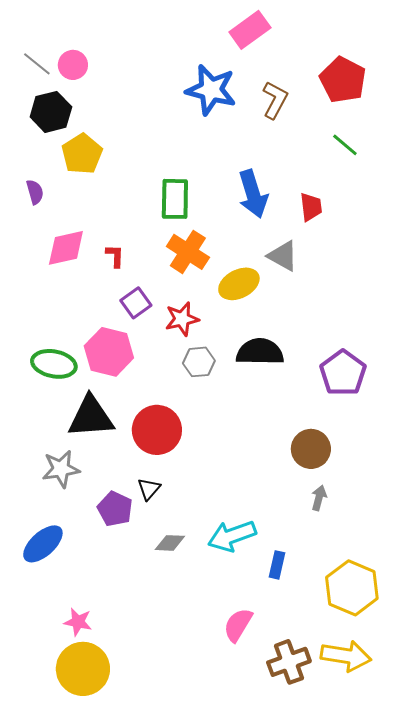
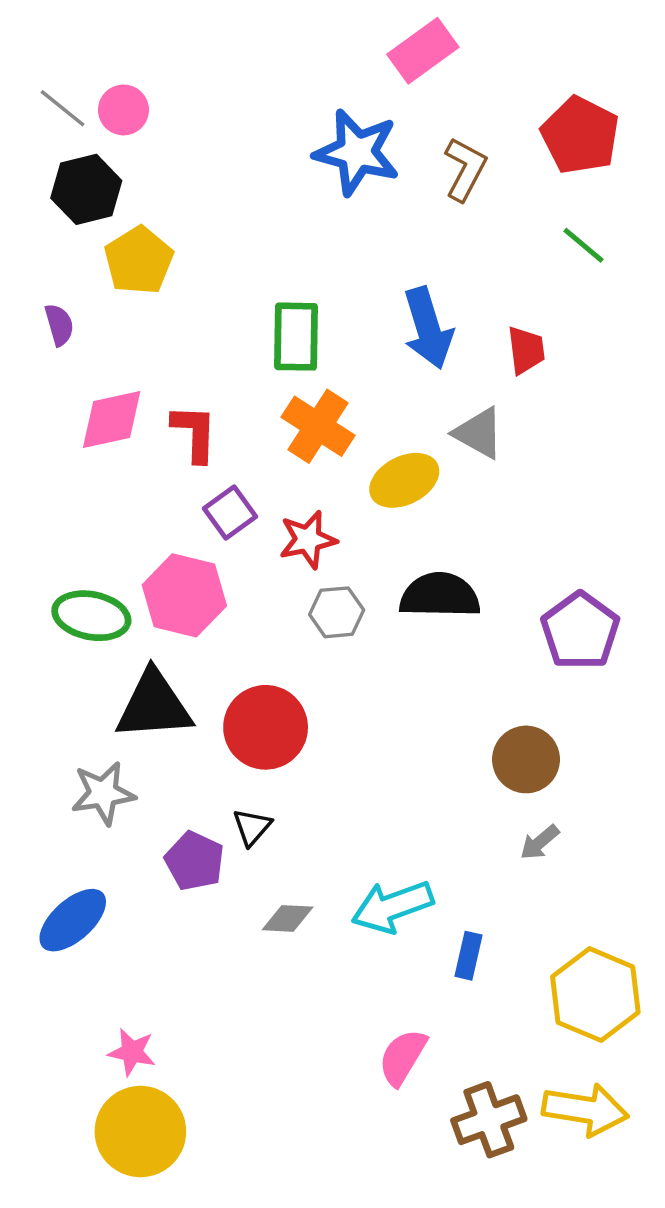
red L-shape: (115, 256) -> (195, 433), size x1.5
gray arrow: (319, 498) -> (540, 842), turned -145

